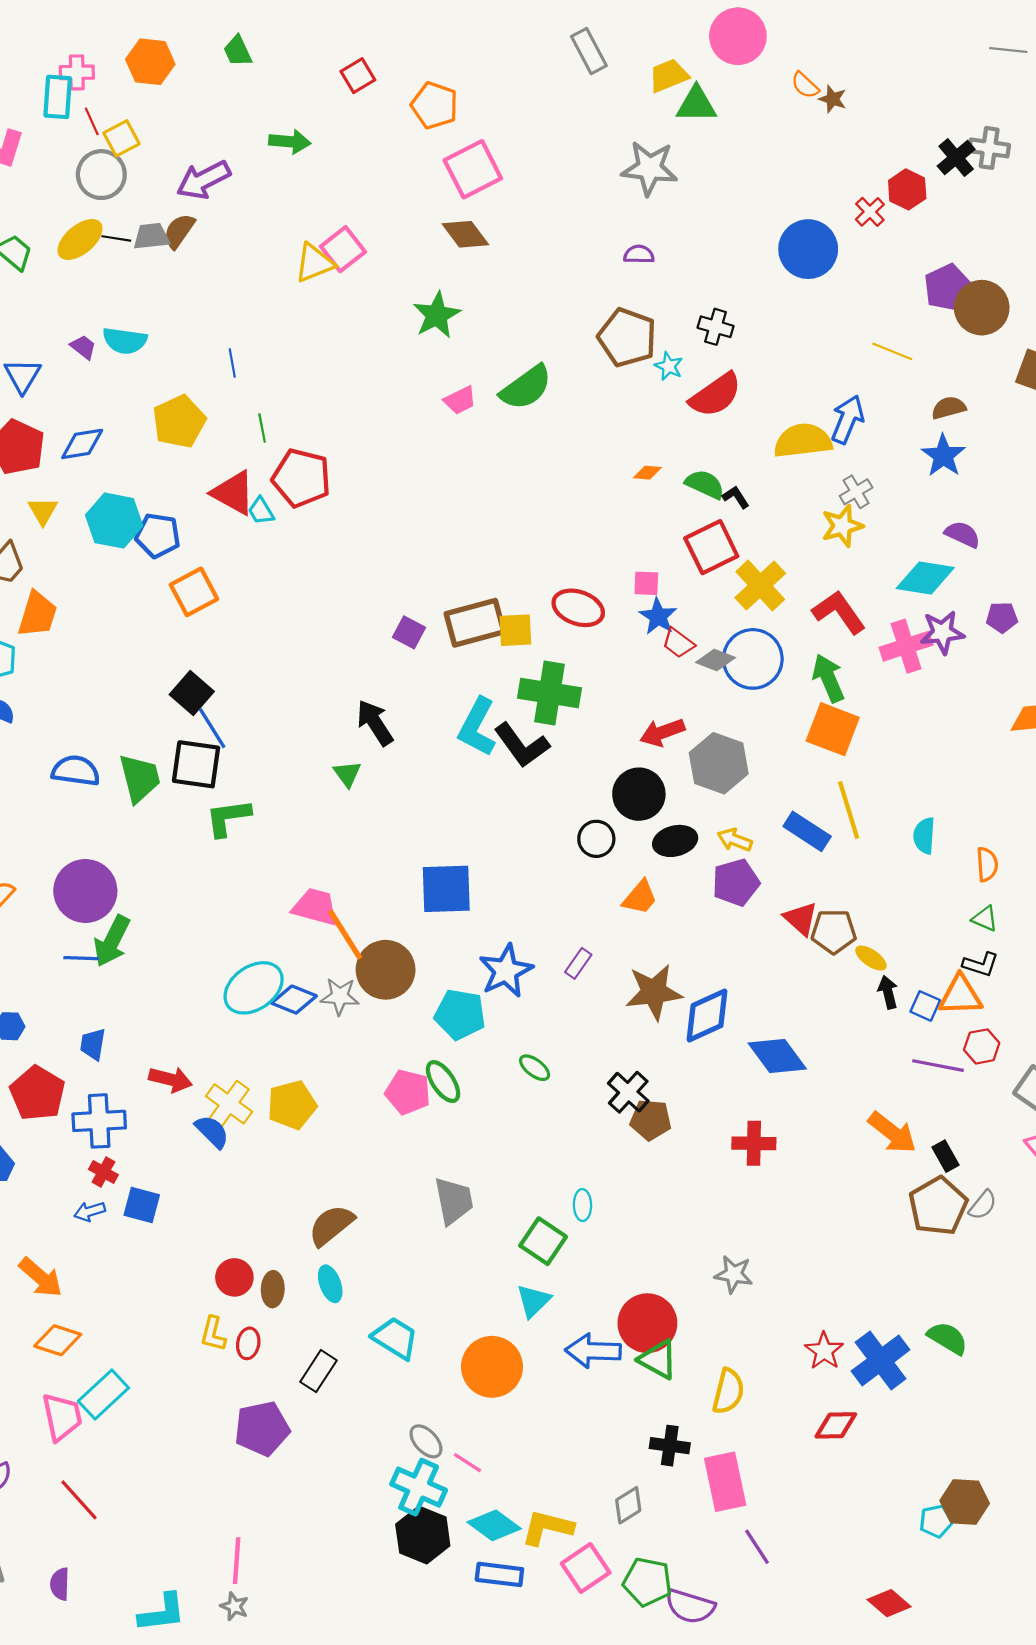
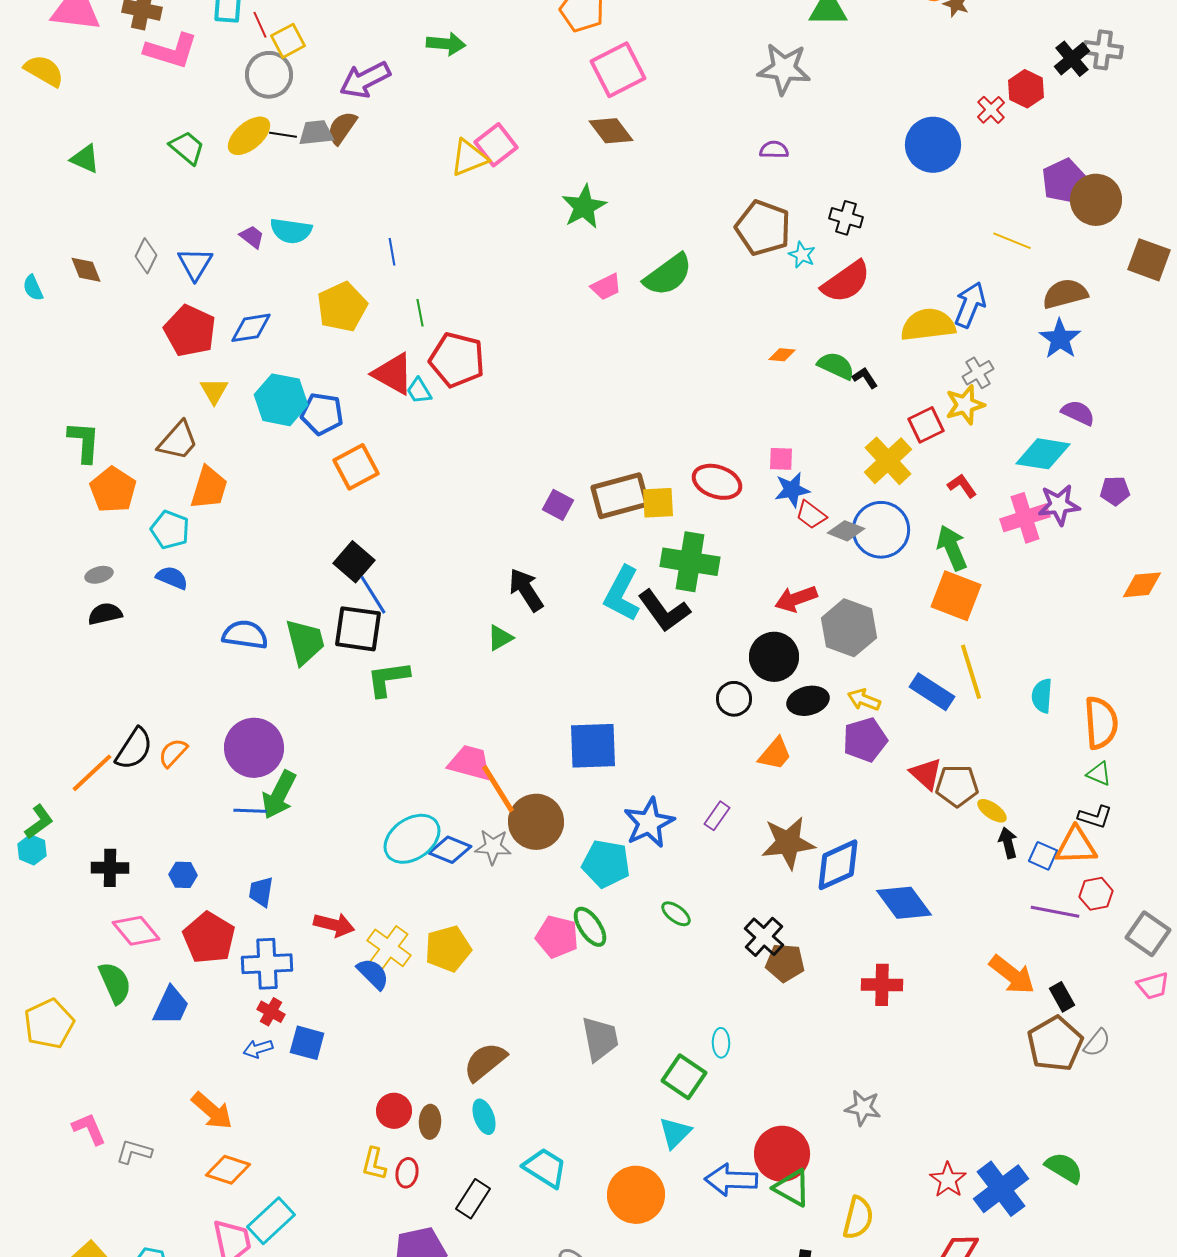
brown semicircle: (949, 408) -> (1065, 294), size x1.4
red square: (711, 547) -> (926, 425), moved, size x0.7
red L-shape: (839, 612) -> (962, 486), size x0.6
blue star: (658, 616) -> (792, 490), turned 30
green triangle: (347, 774) -> (500, 638), turned 36
orange semicircle: (987, 864) -> (1101, 723), size x1.6

